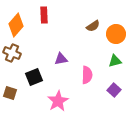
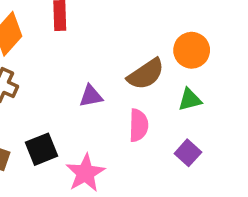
brown semicircle: (93, 26) -> (146, 74), moved, size x1.5
black square: (34, 77) -> (41, 149), moved

